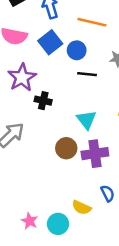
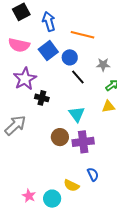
black line: (87, 74) -> (78, 77), turned 42

